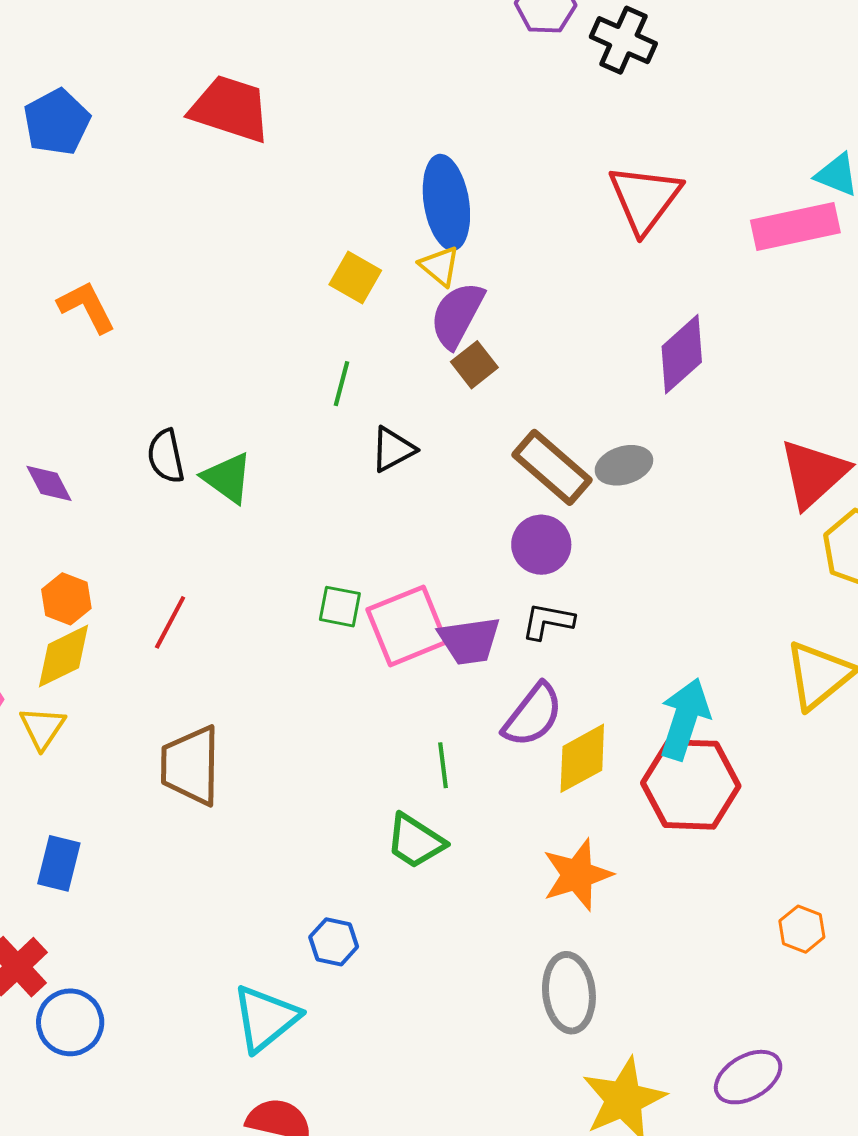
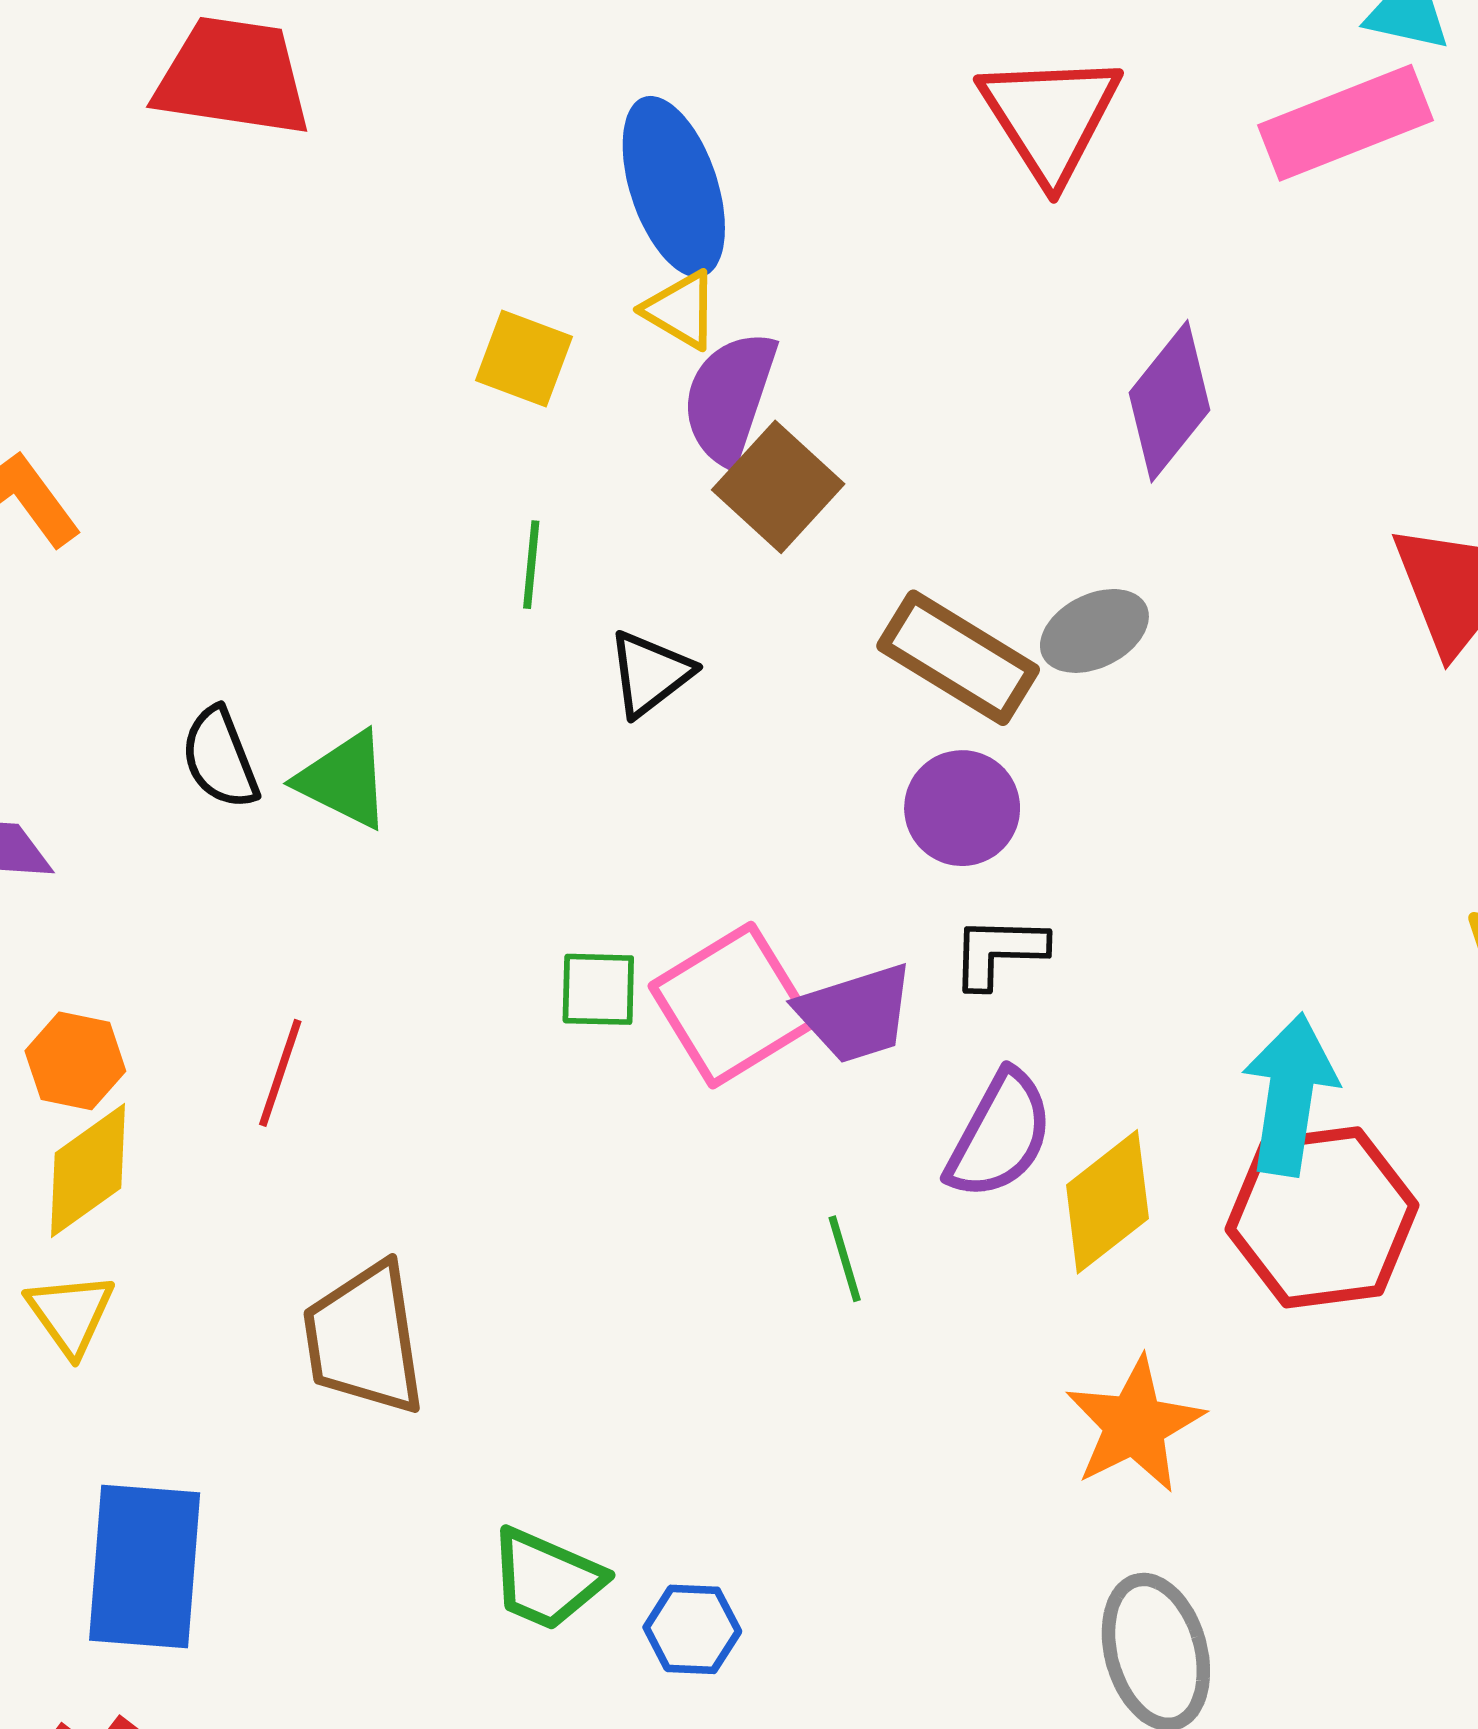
brown square: (474, 365) -> (778, 487), size x1.4
green trapezoid: (415, 841) -> (546, 1579), moved
blue rectangle: (59, 863) -> (145, 1566), size x1.6

